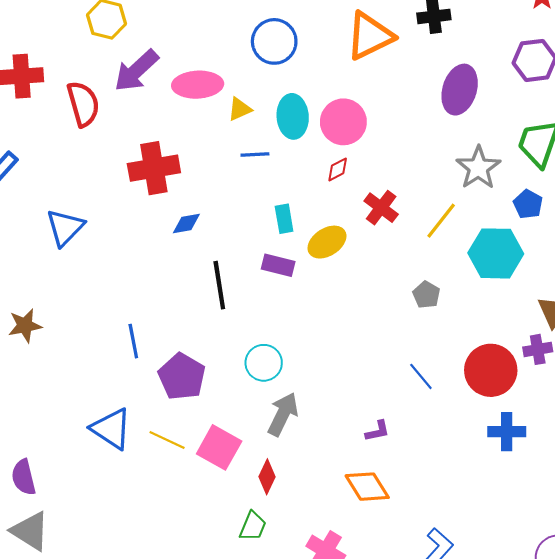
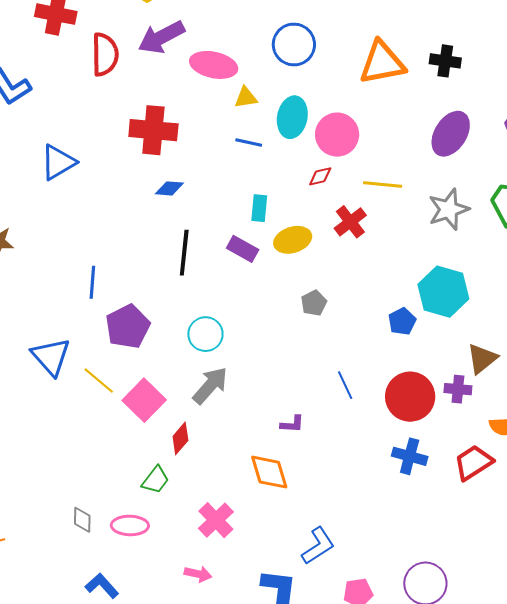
blue pentagon: (528, 204) -> (402, 321), moved
yellow line: (441, 221) -> (383, 184), moved, turned 42
gray pentagon: (426, 295) -> (314, 303), moved

